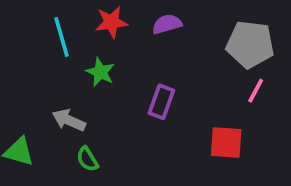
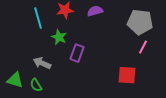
purple rectangle: (161, 102) -> (77, 53), moved
green semicircle: (87, 159) -> (36, 85), moved

